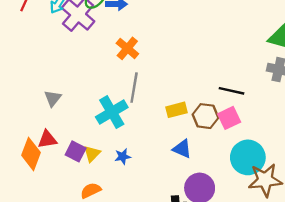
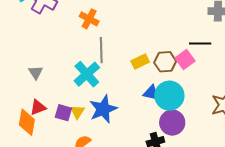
black line: (232, 91) -> (200, 44), moved
blue star: (123, 156) -> (103, 109), size x2.0
cyan circle: (248, 157) -> (169, 96), moved

